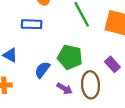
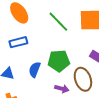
blue semicircle: (42, 70) -> (35, 70), moved

